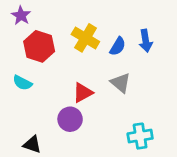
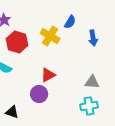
blue semicircle: (118, 46) -> (70, 22), moved
gray triangle: (120, 83) -> (92, 82), moved, turned -35

